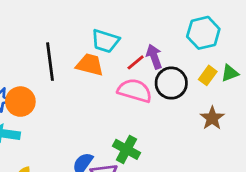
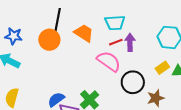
cyan trapezoid: (105, 41) -> (115, 23), moved, turned -40
black circle: (171, 83) -> (133, 82), moved
orange circle: (20, 102) -> (49, 40), moved

